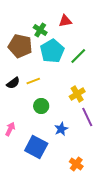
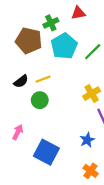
green cross: (40, 30) -> (51, 23), turned 32
green circle: (41, 106) -> (40, 100), moved
blue star: (61, 129) -> (87, 140), moved

